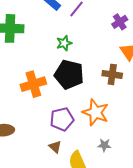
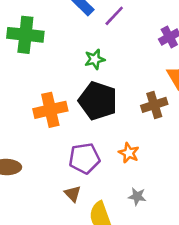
brown cross: (112, 74) -> (154, 105), turned -30
orange star: (96, 112) -> (129, 153), size x0.6

